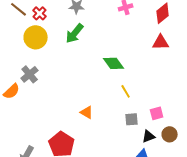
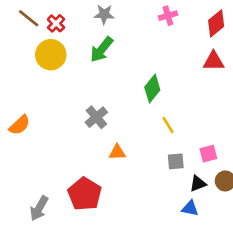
green diamond: (114, 63) -> (152, 89), turned 75
gray cross: (30, 74) -> (96, 117), moved
orange triangle: (87, 112) -> (117, 152), turned -32

